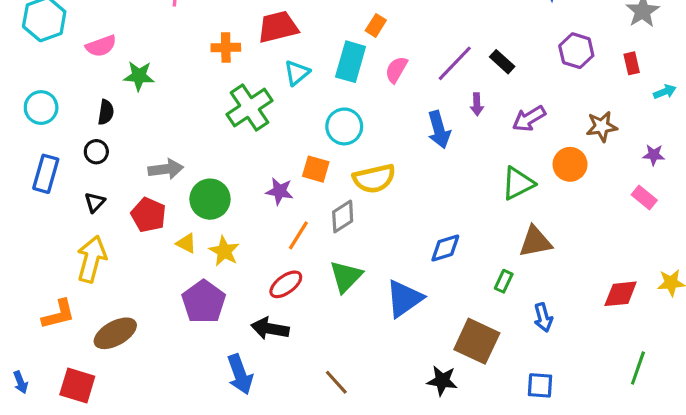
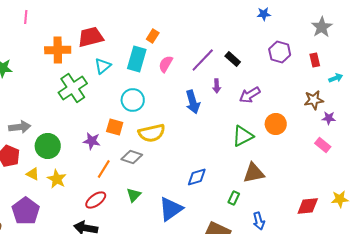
orange cross: (226, 47) -> (58, 50), size x1.4
brown star: (602, 126) -> (314, 100), moved
gray diamond: (343, 216) -> (132, 157), turned 50
green triangle: (346, 276) -> (134, 195), size x0.7
purple pentagon: (204, 302) -> (26, 211), moved

